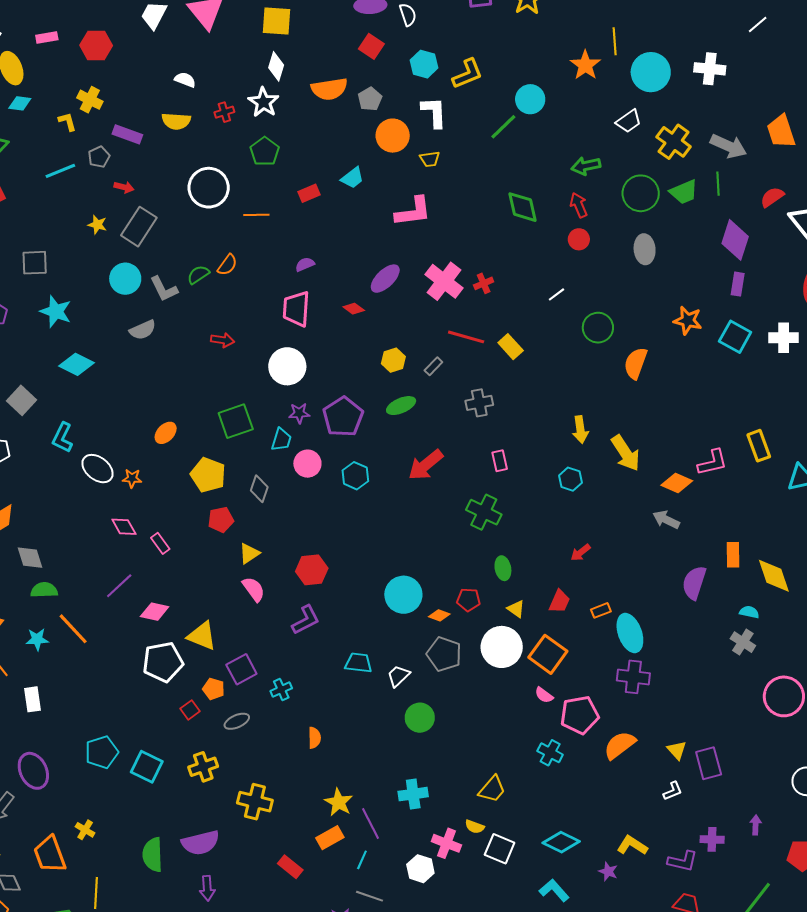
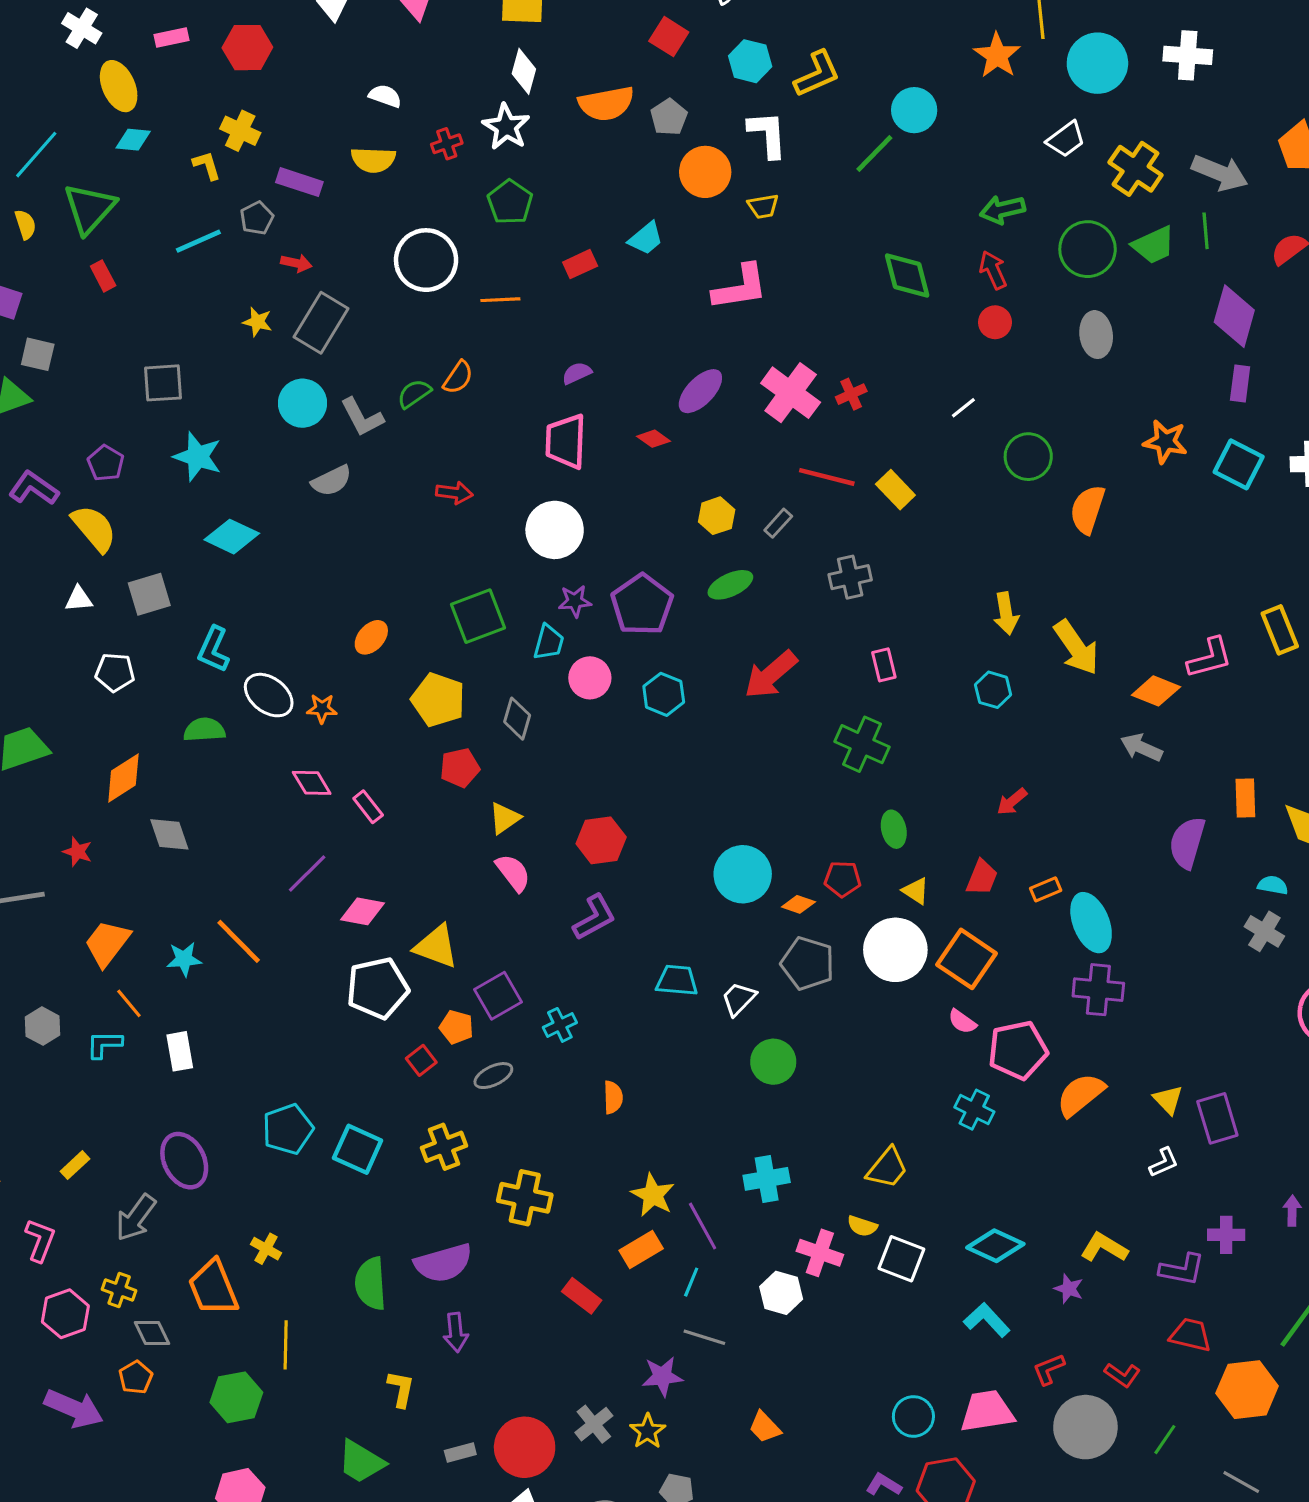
gray square: (21, 400) -> (149, 594), turned 32
green semicircle: (44, 590) -> (204, 730), moved

